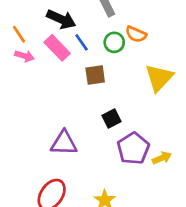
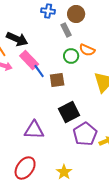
black arrow: (61, 19) -> (17, 39), moved
blue line: (82, 42) -> (39, 71), moved
black square: (111, 119) -> (69, 112), size x1.5

